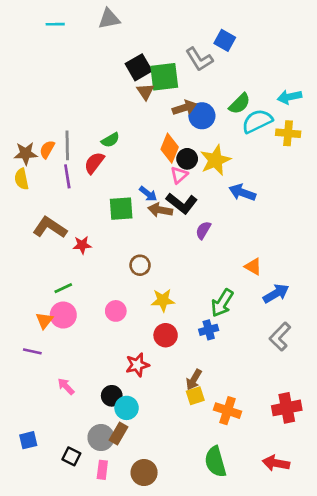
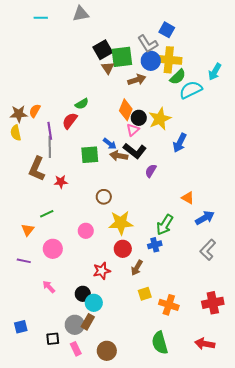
cyan arrow: (289, 97) -> (215, 72), turned -48
blue circle: (202, 116) -> (151, 61), moved
yellow cross: (288, 133) -> (169, 60), moved, size x1.4
gray line: (67, 145) -> (50, 147), moved
blue arrow: (242, 193) -> (180, 143), turned -84
brown L-shape: (50, 228) -> (37, 169), turned -100
yellow star: (163, 300) -> (121, 223), size x1.4
pink circle: (63, 315) -> (53, 249), moved
orange triangle: (44, 320) -> (28, 230), moved
brown arrow: (194, 380) -> (137, 268), moved
black square: (71, 456) -> (53, 339), turned -32
pink rectangle: (102, 470) -> (76, 349), turned -32

